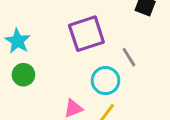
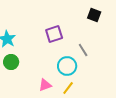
purple square: (86, 34) -> (54, 34), size x0.7

